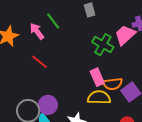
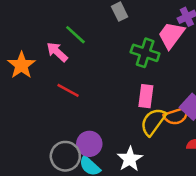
pink rectangle: (97, 77) -> (146, 96), turned 42
orange semicircle: (113, 84) -> (176, 116), moved
yellow semicircle: (99, 97) -> (153, 122), turned -45

